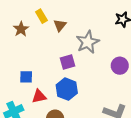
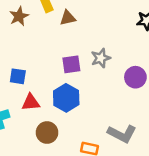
brown triangle: (60, 25) -> (68, 18), turned 32
gray star: (88, 42) -> (101, 58), moved, size x0.7

